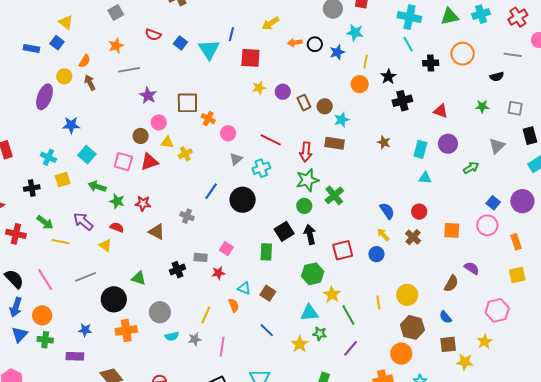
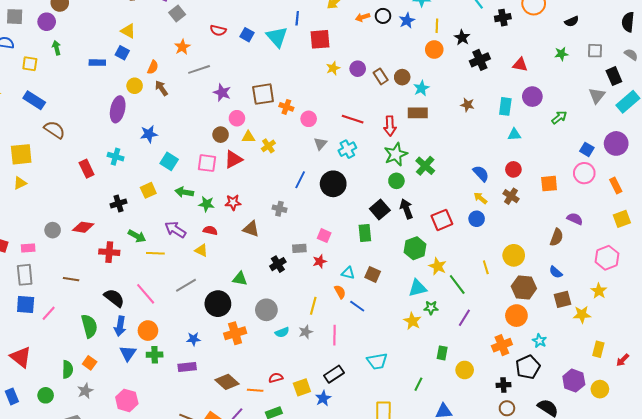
gray triangle: (497, 146) -> (597, 96), moved
cyan cross: (48, 157) -> (116, 157), moved
blue line: (267, 330) -> (357, 306), moved

